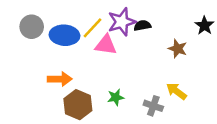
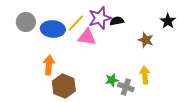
orange arrow: (60, 79) -> (49, 65), turned -84
yellow arrow: (176, 91) -> (145, 75), turned 48
green star: (116, 97) -> (112, 80), moved

